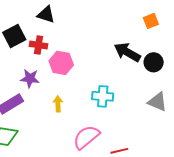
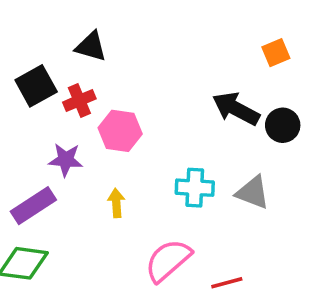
red cross: (39, 45) -> (79, 100), turned -30
gray triangle: (157, 102) -> (253, 192), moved

